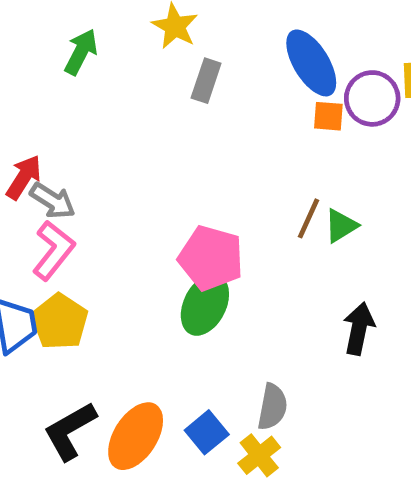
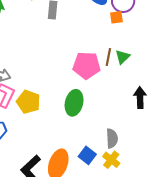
orange square: (328, 116) -> (116, 17), moved
pink pentagon: (211, 258) -> (86, 65), moved
yellow pentagon: (60, 322) -> (28, 102), moved

